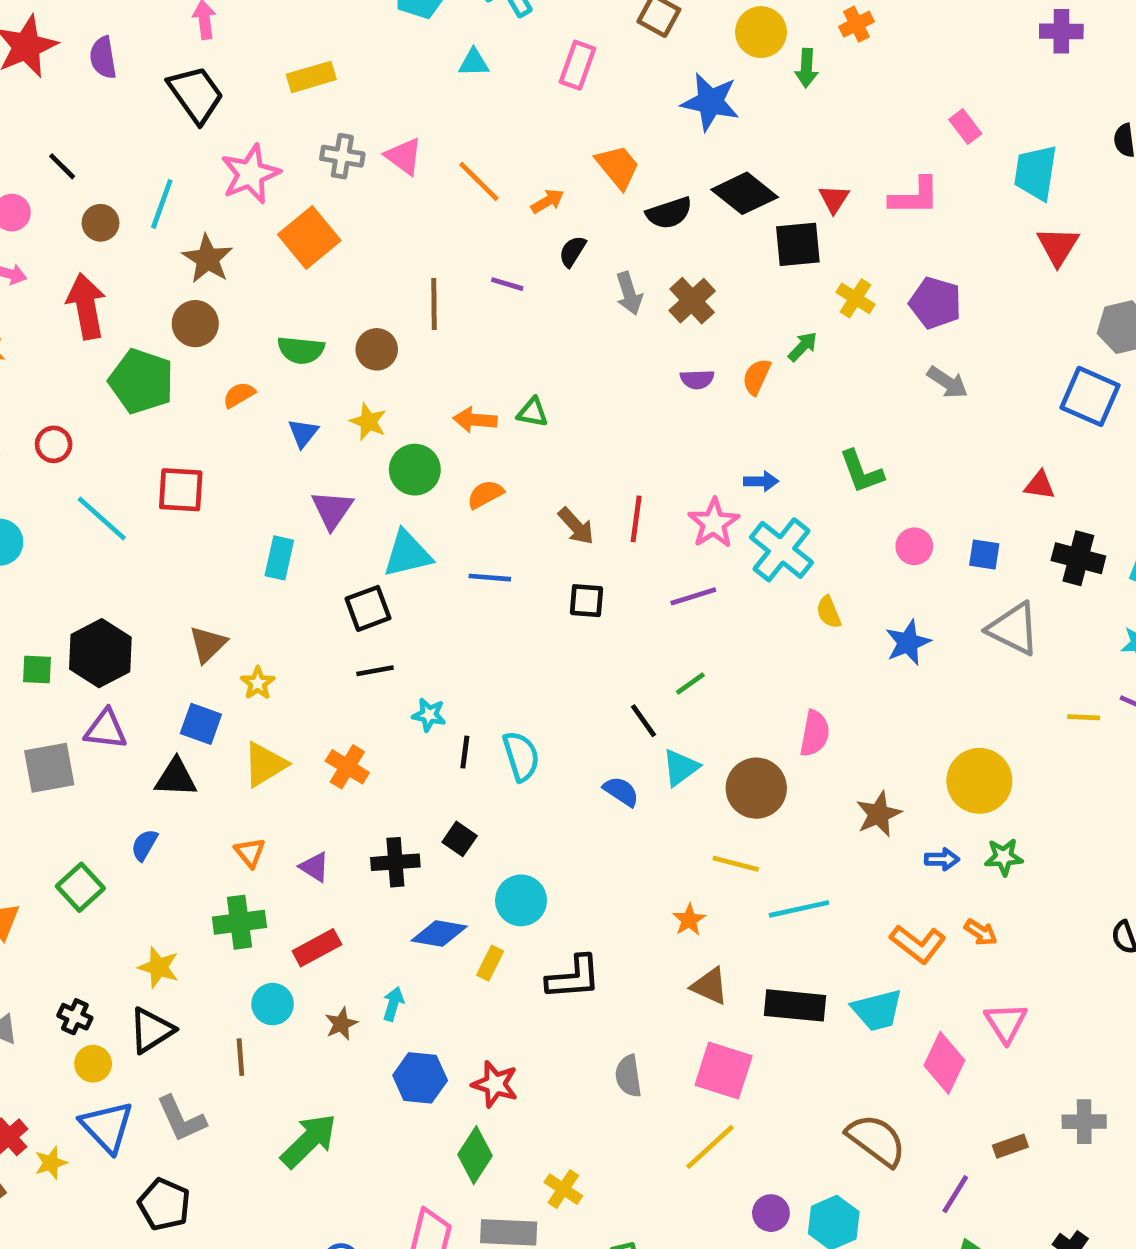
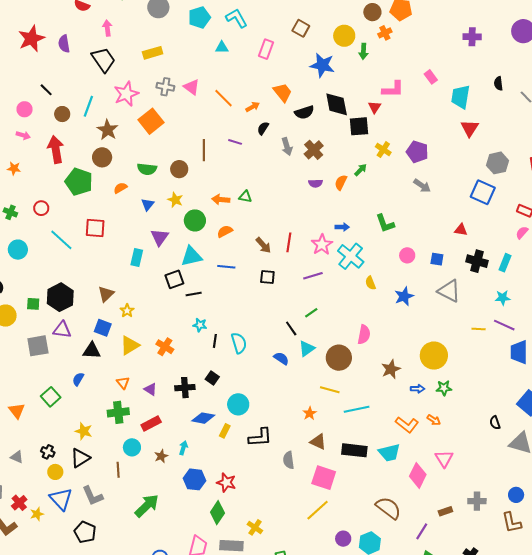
black diamond: (745, 193) -> (337, 104), turned 40
pink L-shape: (915, 196) -> (393, 89), moved
black line: (375, 671) -> (194, 294), moved
gray semicircle: (628, 1076) -> (289, 460), moved

